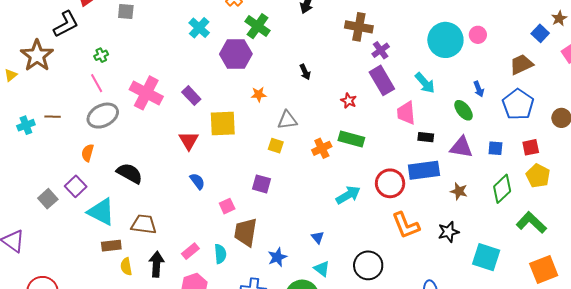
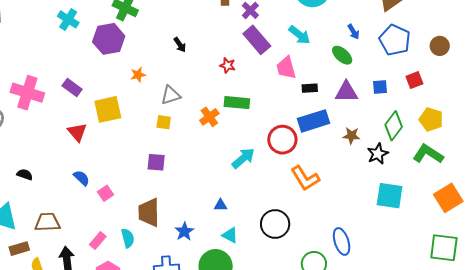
black semicircle: (130, 173) -> (25, 174), size x0.6
yellow pentagon: (538, 176) -> (431, 119), moved
blue semicircle: (197, 181) -> (82, 178), moved
pink square: (227, 206) -> (105, 193), moved
black star: (448, 232) -> (378, 154), moved
blue triangle: (318, 237) -> (221, 205), turned -40

